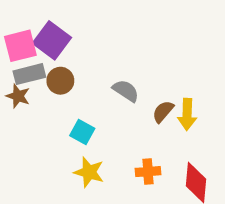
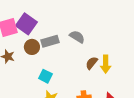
gray rectangle: (29, 74) -> (50, 41), moved
gray semicircle: (126, 91) -> (77, 37), moved

